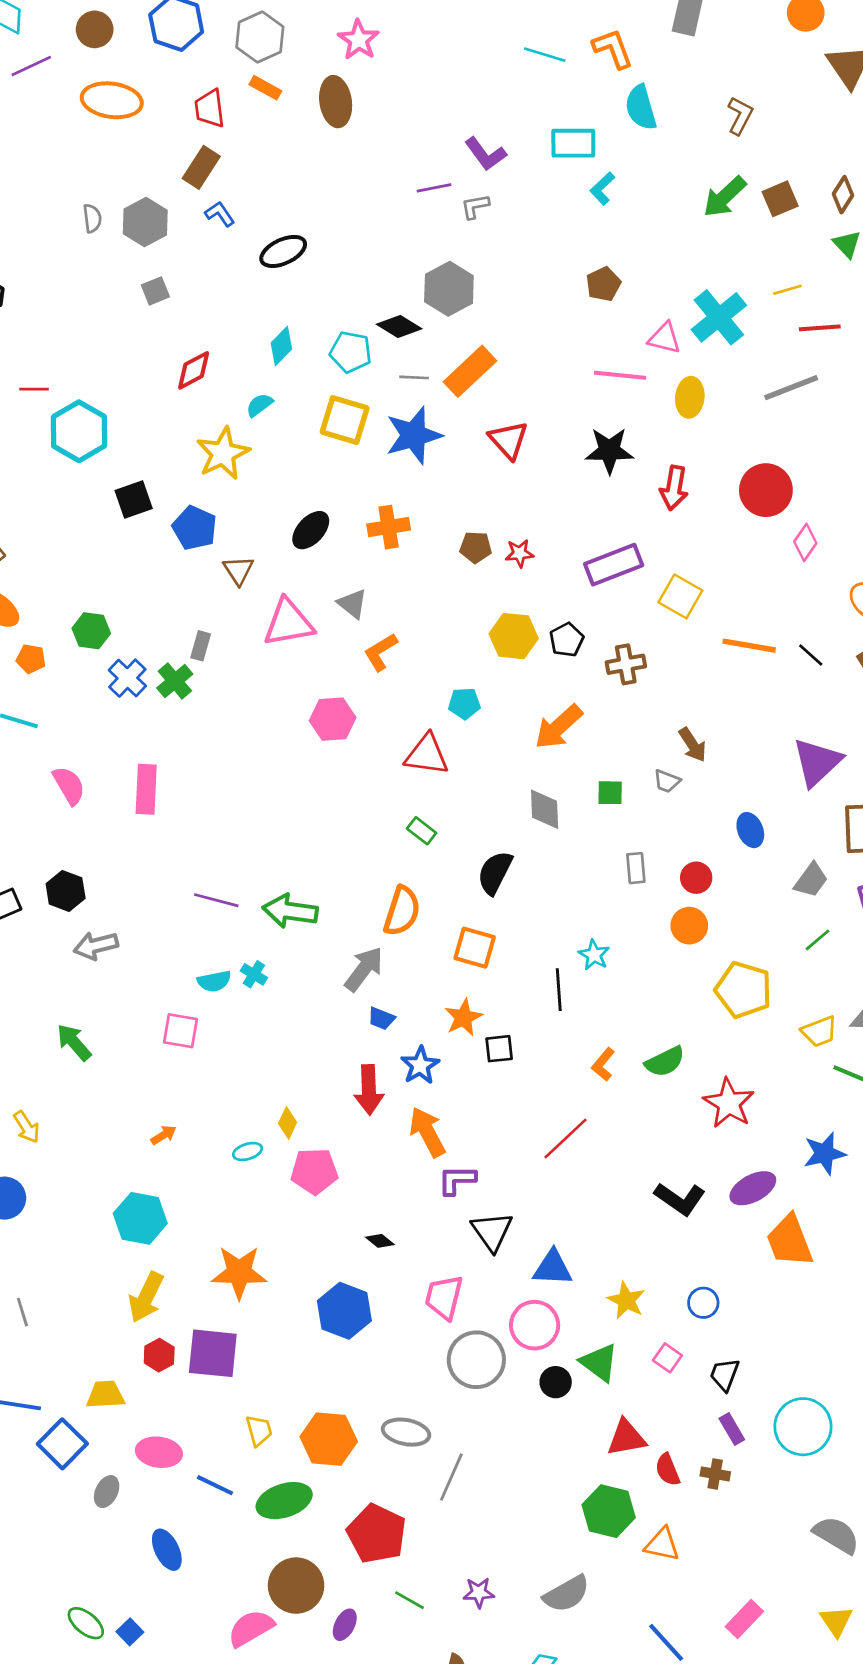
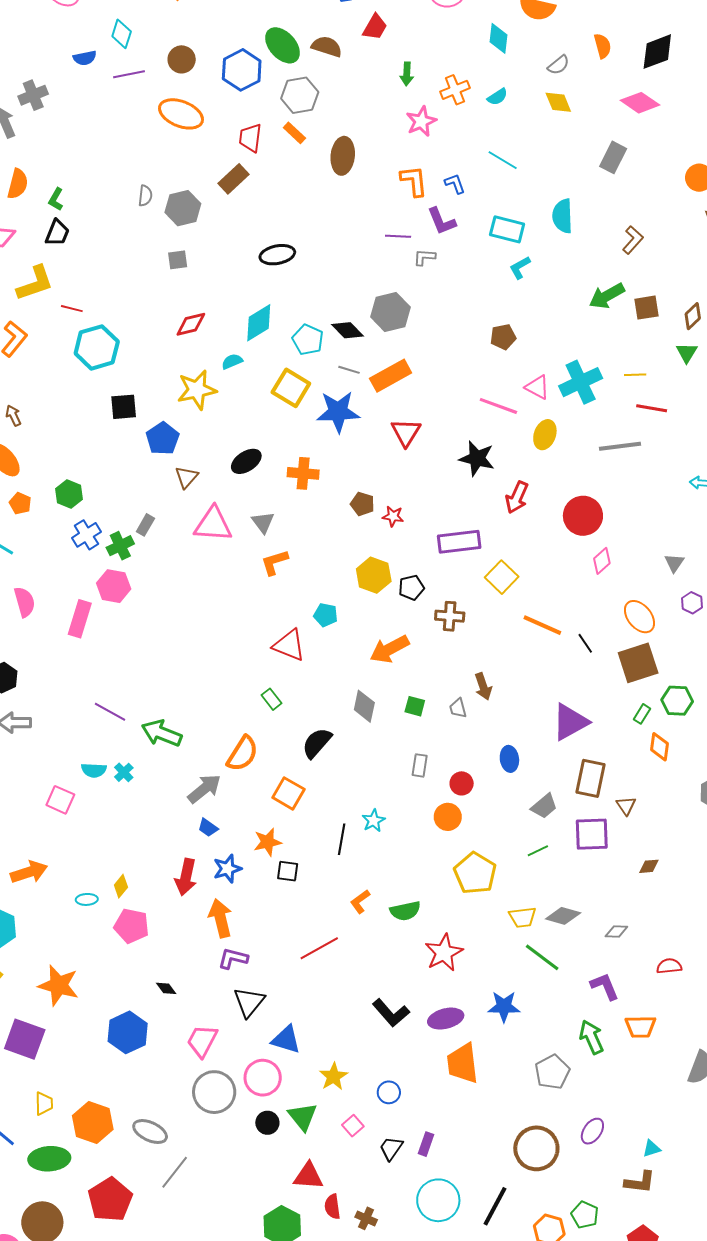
pink star: (359, 40) -> (421, 121), moved
orange L-shape: (613, 49) -> (414, 181), moved
blue L-shape: (220, 214) -> (455, 184), moved
cyan diamond: (281, 346) -> (259, 323), size x1.4
pink hexagon: (333, 719) -> (114, 586), moved
gray trapezoid: (667, 781) -> (458, 708), turned 40
orange arrow: (164, 1135) -> (29, 872), size x1.8
purple rectangle: (732, 1429) -> (426, 1144), moved, turned 35

